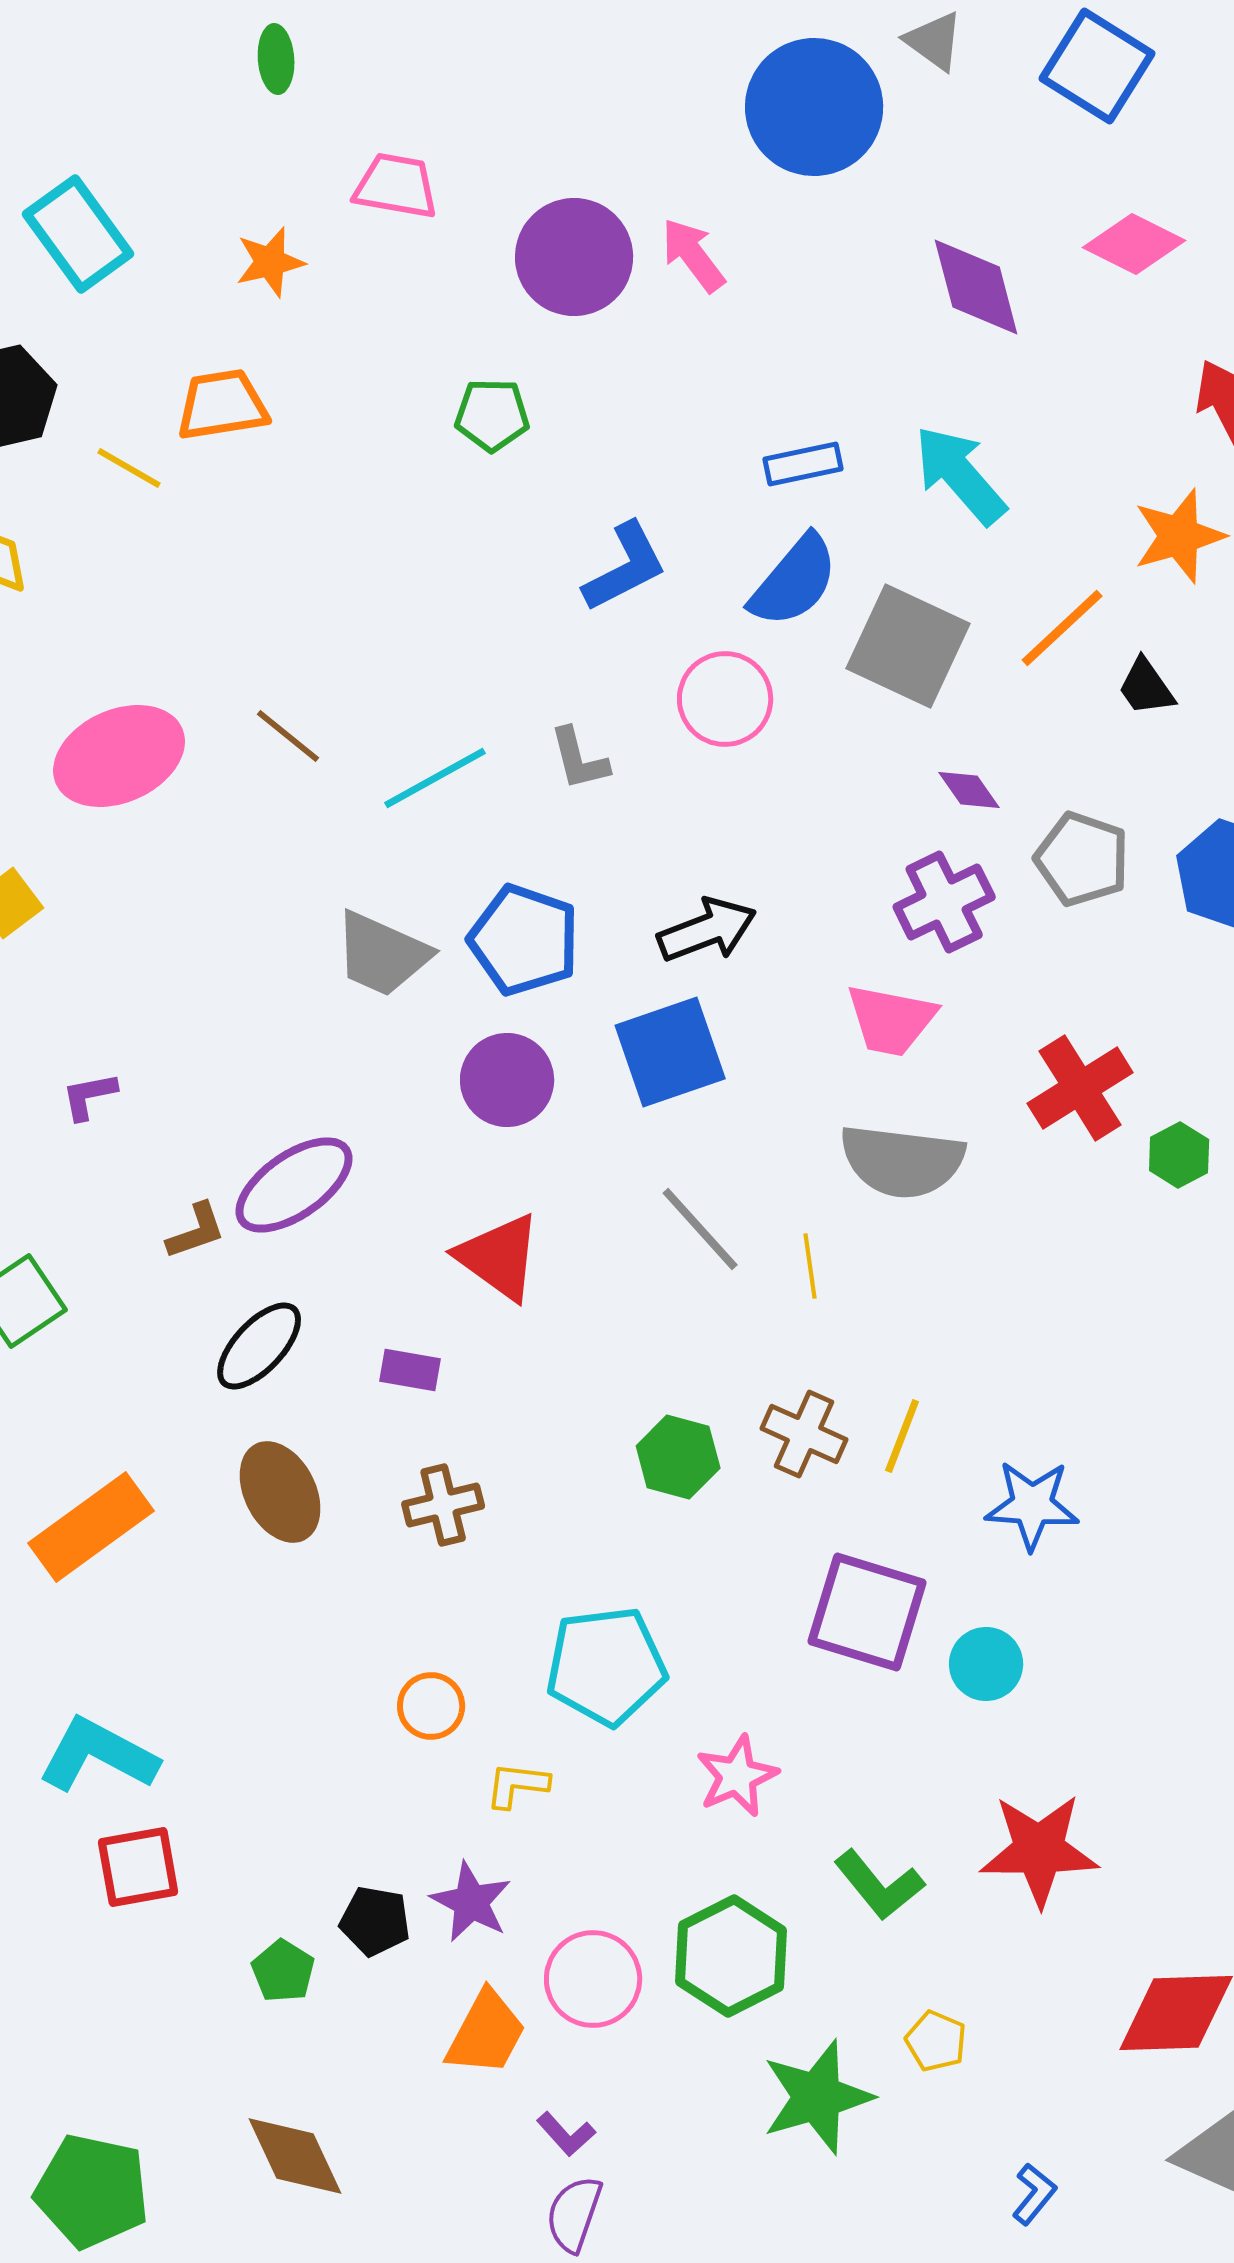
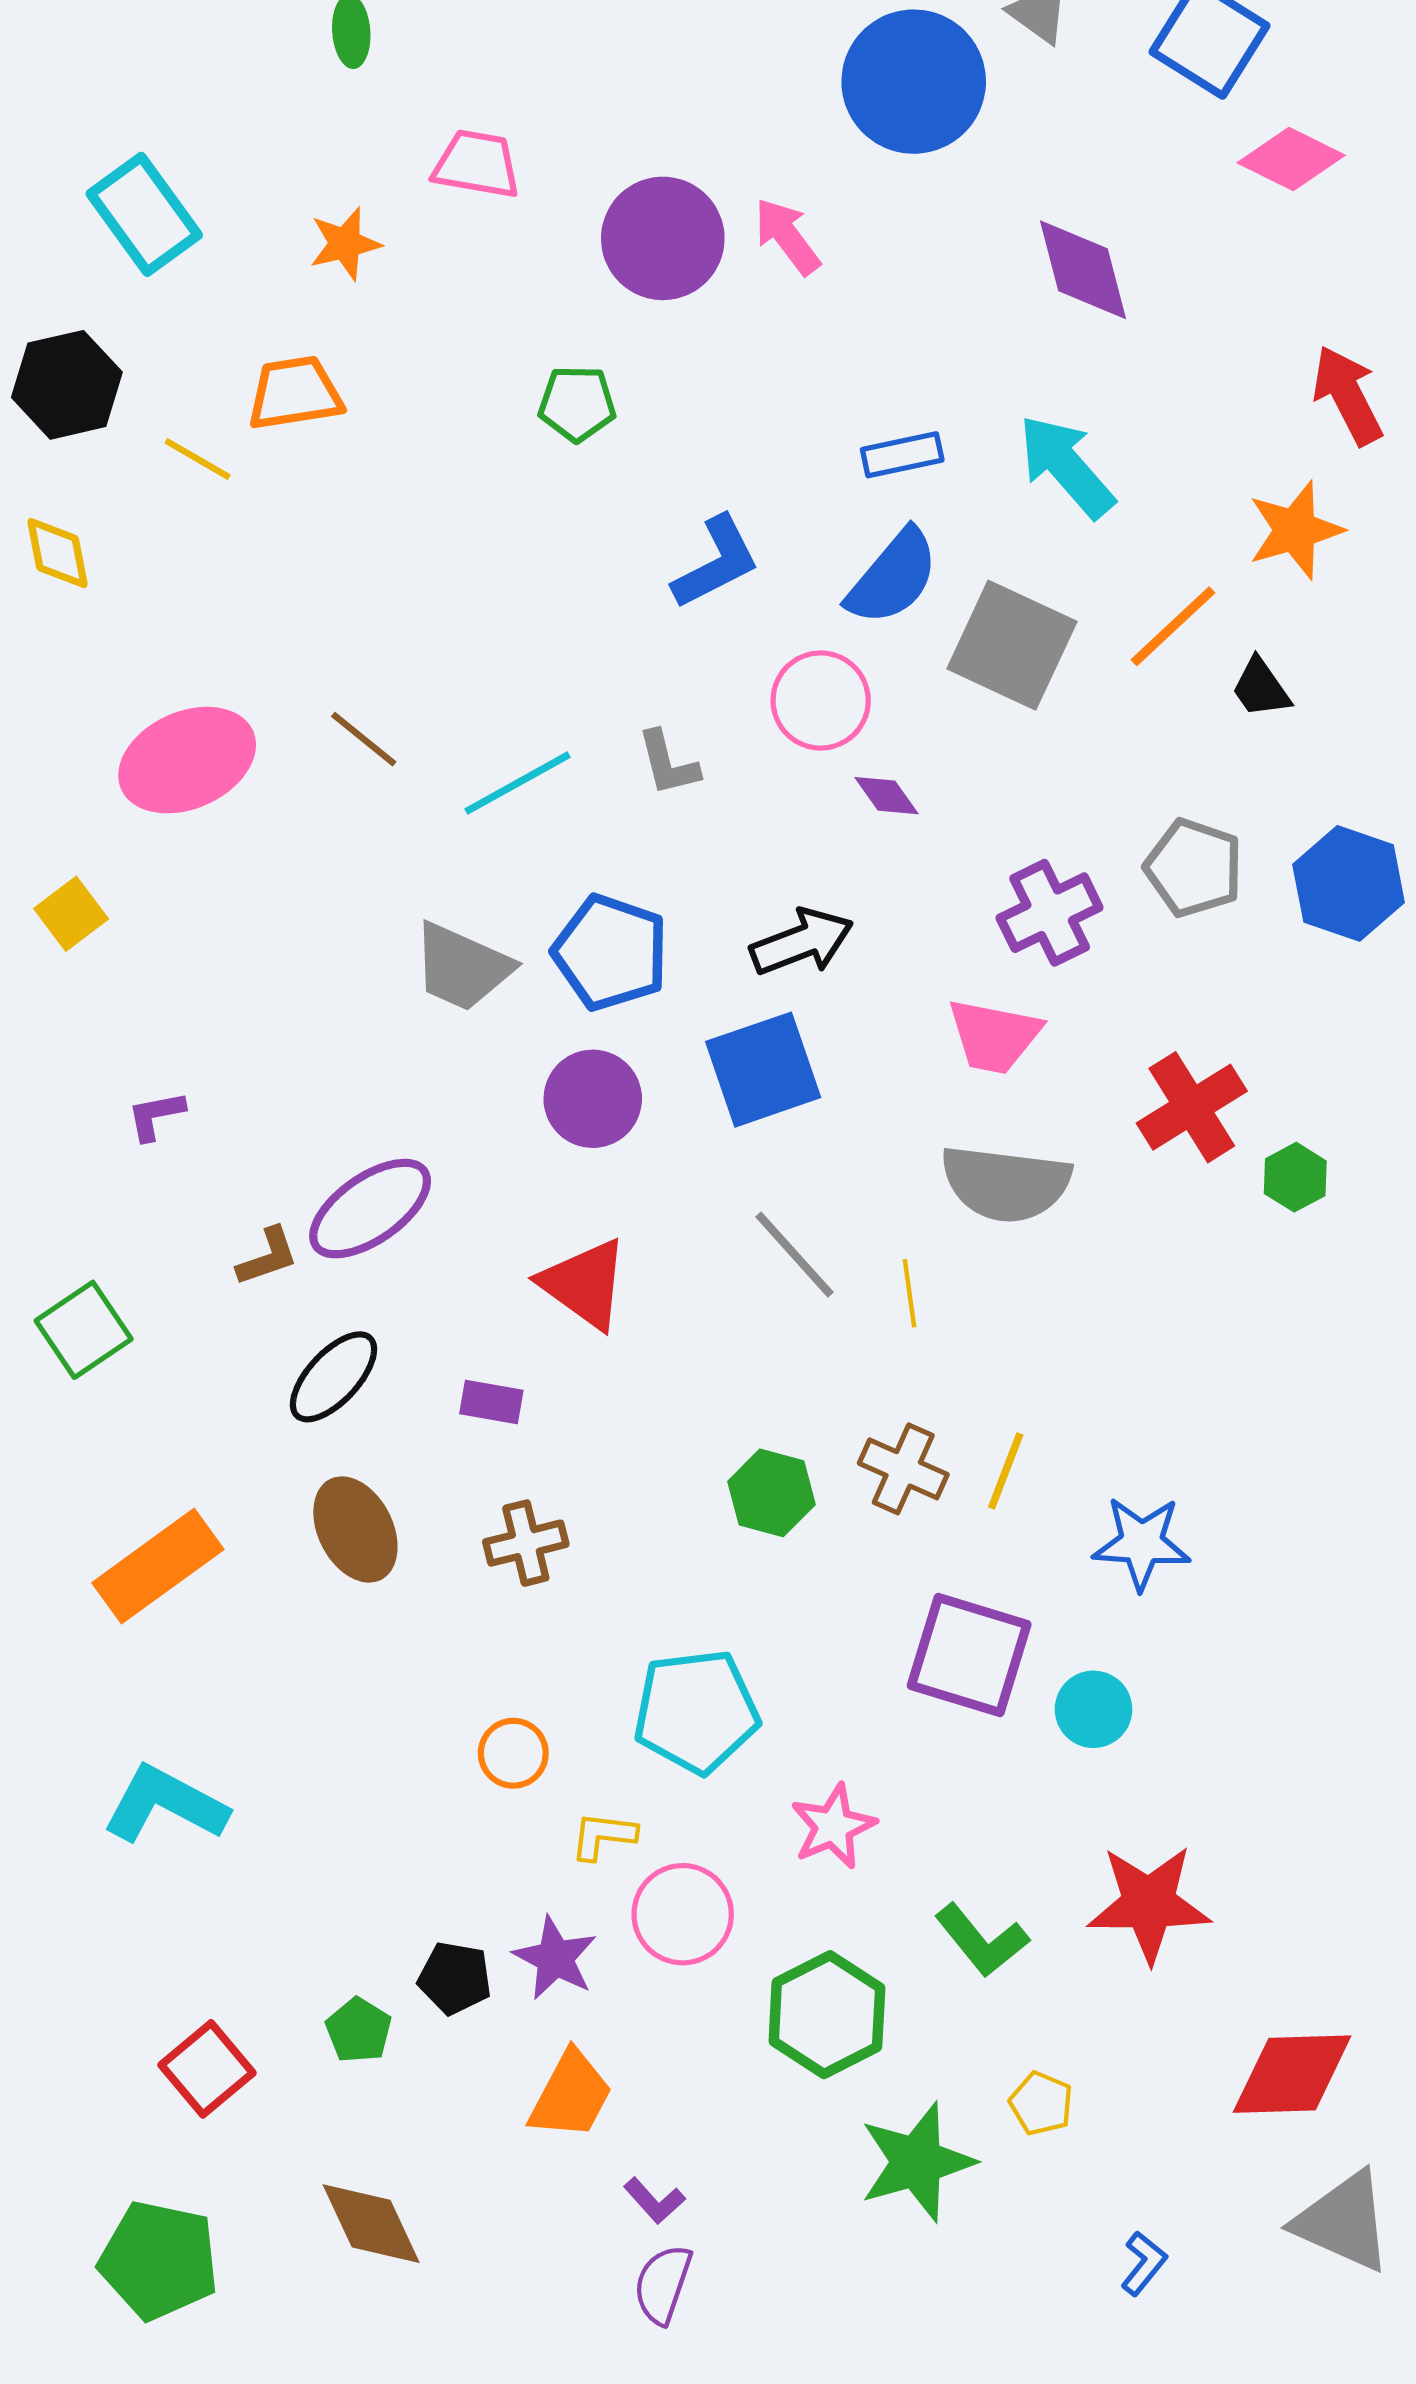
pink diamond: (1134, 244) -> (1291, 159), moved
purple diamond: (969, 790) -> (887, 796), moved
red square: (138, 1867) -> (207, 2069), moved, turned -30
pink circle: (593, 1979) -> (683, 1914), moved

